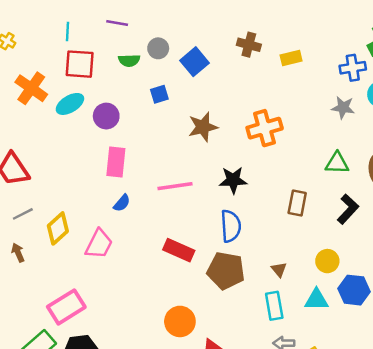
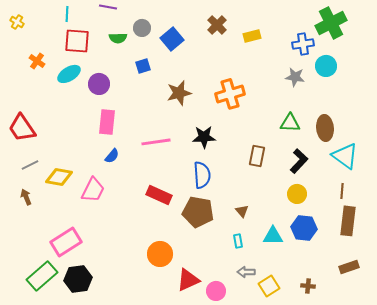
brown cross: (249, 45) -> (217, 25), turned 30
orange cross: (31, 88) -> (37, 61), size x0.6
yellow diamond: (58, 228) -> (59, 177), turned 52
yellow circle: (327, 261) -> (297, 194), moved
cyan rectangle: (274, 306) -> (238, 241), size x0.6

